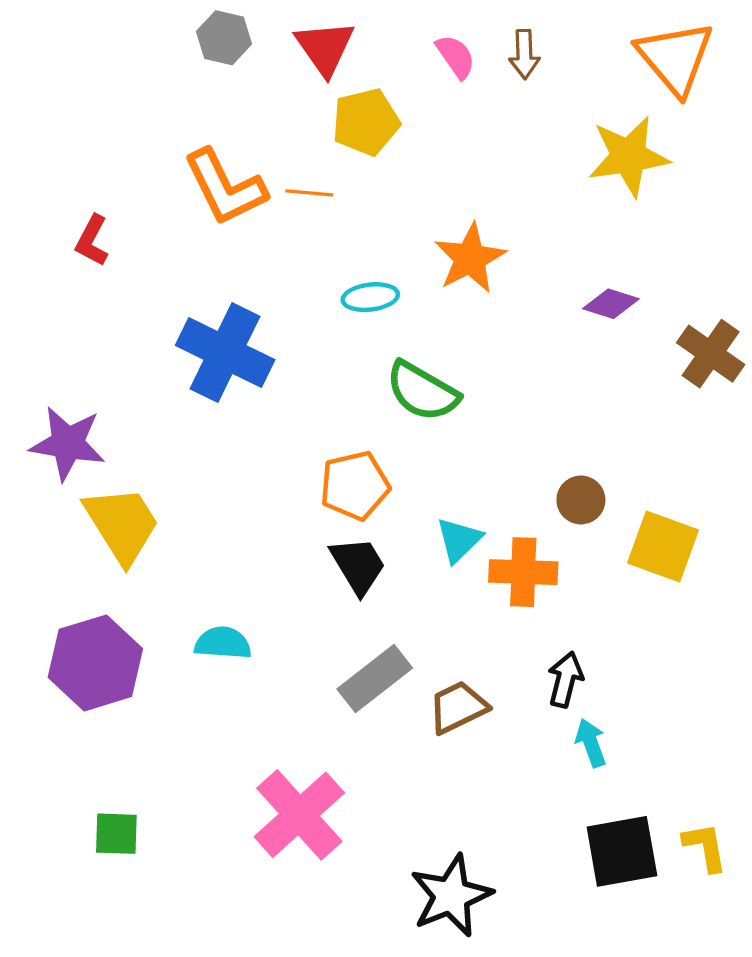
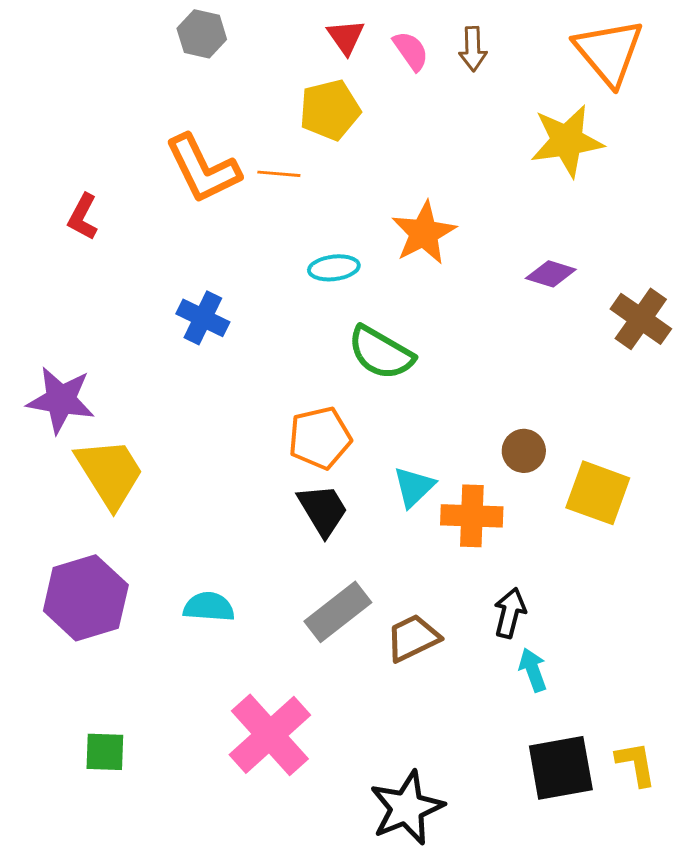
red triangle: (325, 48) -> (346, 37), moved, size x0.7
blue cross: (225, 353) -> (203, 318), size x0.6
cyan semicircle: (223, 643) -> (209, 607), moved

